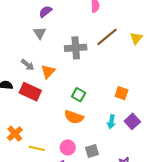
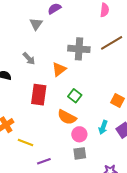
gray triangle: (40, 33) -> (36, 24), moved
orange triangle: (48, 72) -> (59, 69), moved
red rectangle: (30, 92) -> (39, 95), moved, turned 65
pink circle: (68, 147) -> (79, 134), moved

